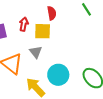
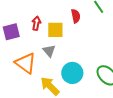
red semicircle: (52, 13) -> (76, 16), moved

